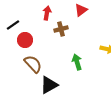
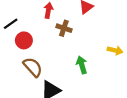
brown cross: (61, 29) -> (64, 28), turned 32

